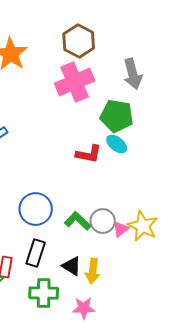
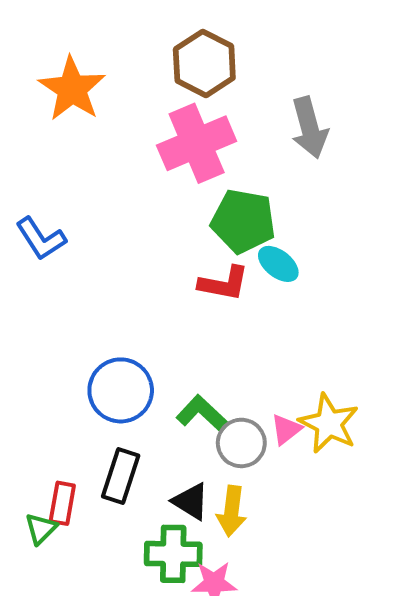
green pentagon: (117, 116) -> (243, 221), moved
gray circle: (103, 221) -> (241, 443), moved
green cross: (44, 293) -> (173, 554), moved

